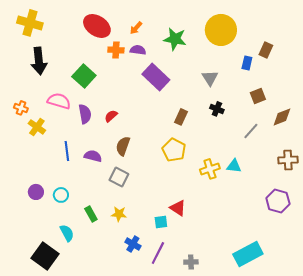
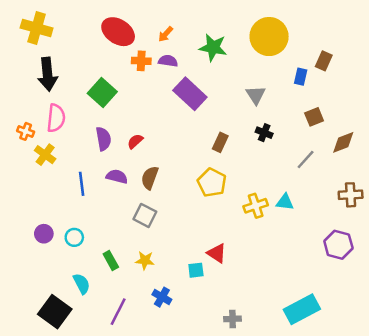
pink semicircle: (59, 101) -> (56, 118), moved, turned 80
purple semicircle: (93, 156) -> (117, 177), moved
purple line: (158, 253) -> (118, 312), moved

